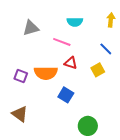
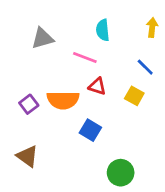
cyan semicircle: (75, 22) -> (103, 30), turned 84
yellow square: (98, 70) -> (134, 96), turned -32
purple square: (21, 76) -> (29, 104), turned 32

